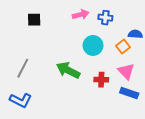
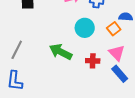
blue rectangle: (129, 93) -> (120, 74), turned 30
blue L-shape: (21, 100) -> (15, 81), turned 70

